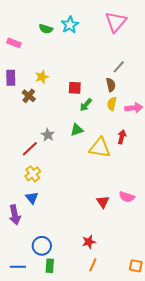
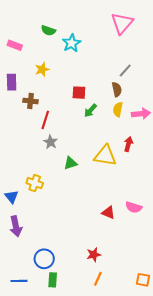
cyan star: (70, 25) -> (72, 43), moved
yellow star: (42, 77) -> (42, 69), moved
brown cross: (29, 96) -> (31, 101), turned -32
green triangle: (77, 130) -> (70, 163), moved
red line: (30, 149) -> (45, 120), moved, turned -30
yellow cross: (33, 174) -> (35, 183), turned -35
blue triangle: (32, 198) -> (12, 197), moved
red triangle: (103, 202) -> (108, 213), turned -32

